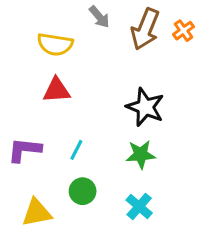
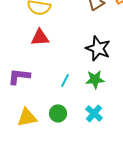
cyan line: (76, 150) -> (65, 80), moved
green circle: (83, 191) -> (58, 113), moved

